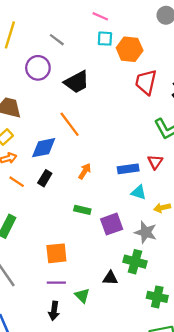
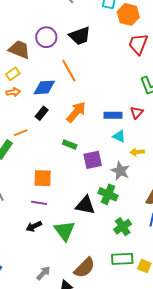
purple circle: (38, 68) -> (46, 37), moved
orange arrow: (85, 171) -> (76, 112), size x1.6
orange line: (17, 182) -> (21, 133), moved, turned -64
black triangle: (110, 278) -> (85, 205), size x1.5
green triangle: (82, 296) -> (65, 231), moved, size x1.6
green cross: (157, 297) -> (123, 227), turned 36
black arrow: (54, 311) -> (34, 226), turned 49

